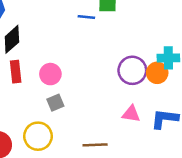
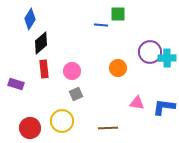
purple circle: (132, 70) -> (150, 52), moved
orange circle: (157, 73) -> (118, 68), moved

